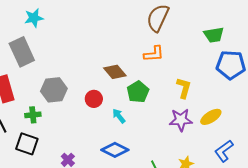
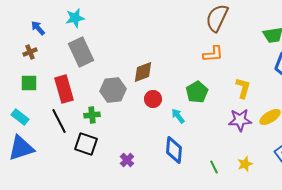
cyan star: (34, 18) -> (75, 18), moved
brown diamond: (115, 72) -> (143, 72), moved, turned -70
blue diamond: (115, 150) -> (174, 150), turned 68

